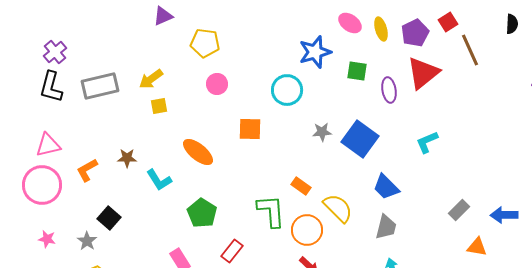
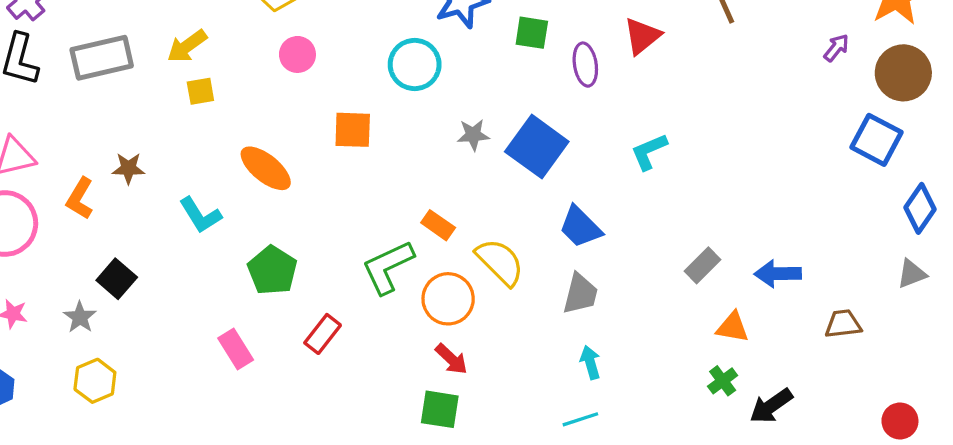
red triangle: (423, 73) -> (642, 36), size x0.7
brown star: (127, 158) -> (128, 168), moved
orange L-shape: (87, 170) -> (80, 198), turned -30
green L-shape: (271, 211) -> (388, 267), turned -111

